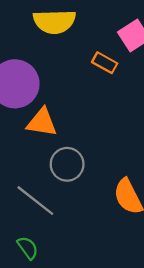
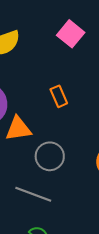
orange rectangle: (105, 63) -> (59, 96), moved, turned 55

